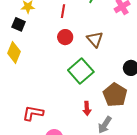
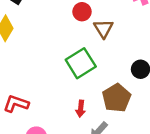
red circle: (65, 37) -> (82, 12), moved

